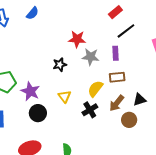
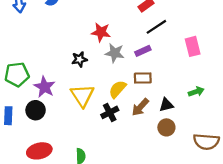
purple rectangle: (115, 53) -> (143, 51), turned 64
yellow triangle: (65, 96) -> (82, 95), size x1.6
black circle: (38, 113) -> (36, 110), moved
brown circle: (129, 120) -> (166, 127), moved

